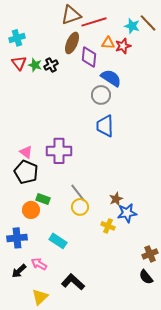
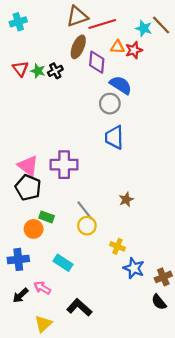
cyan cross: (17, 38) -> (18, 22), moved
pink triangle: (26, 152) -> (28, 166), size x1.5
brown star: (116, 199) -> (126, 200), moved
blue star: (127, 213) -> (134, 268), moved, turned 30

